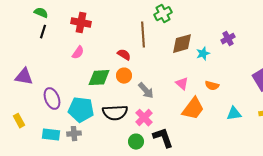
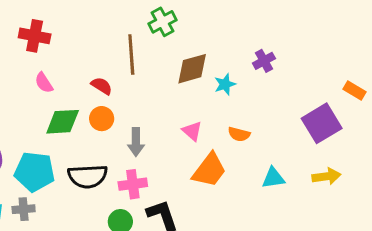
pink semicircle: (78, 53) -> (44, 83), moved, turned 112
gray arrow: (146, 91) -> (136, 142), turned 42
pink cross: (144, 118) -> (133, 184), turned 36

